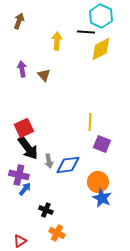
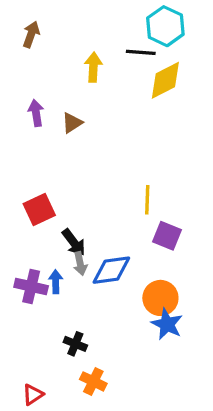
brown triangle: (44, 75) -> (72, 123), turned 40
black arrow: (28, 148) -> (74, 242), moved, size x0.7
blue arrow: (25, 189) -> (56, 282), moved, turned -40

